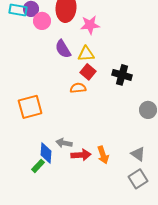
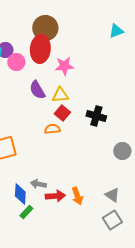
green rectangle: (38, 166) -> (26, 212), moved

